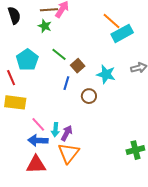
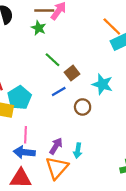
cyan pentagon: (27, 60) -> (19, 98), moved
blue line: (66, 83) -> (59, 91), turned 40
pink line: (38, 124) -> (26, 135), turned 42
cyan arrow: (55, 130) -> (78, 151), moved

